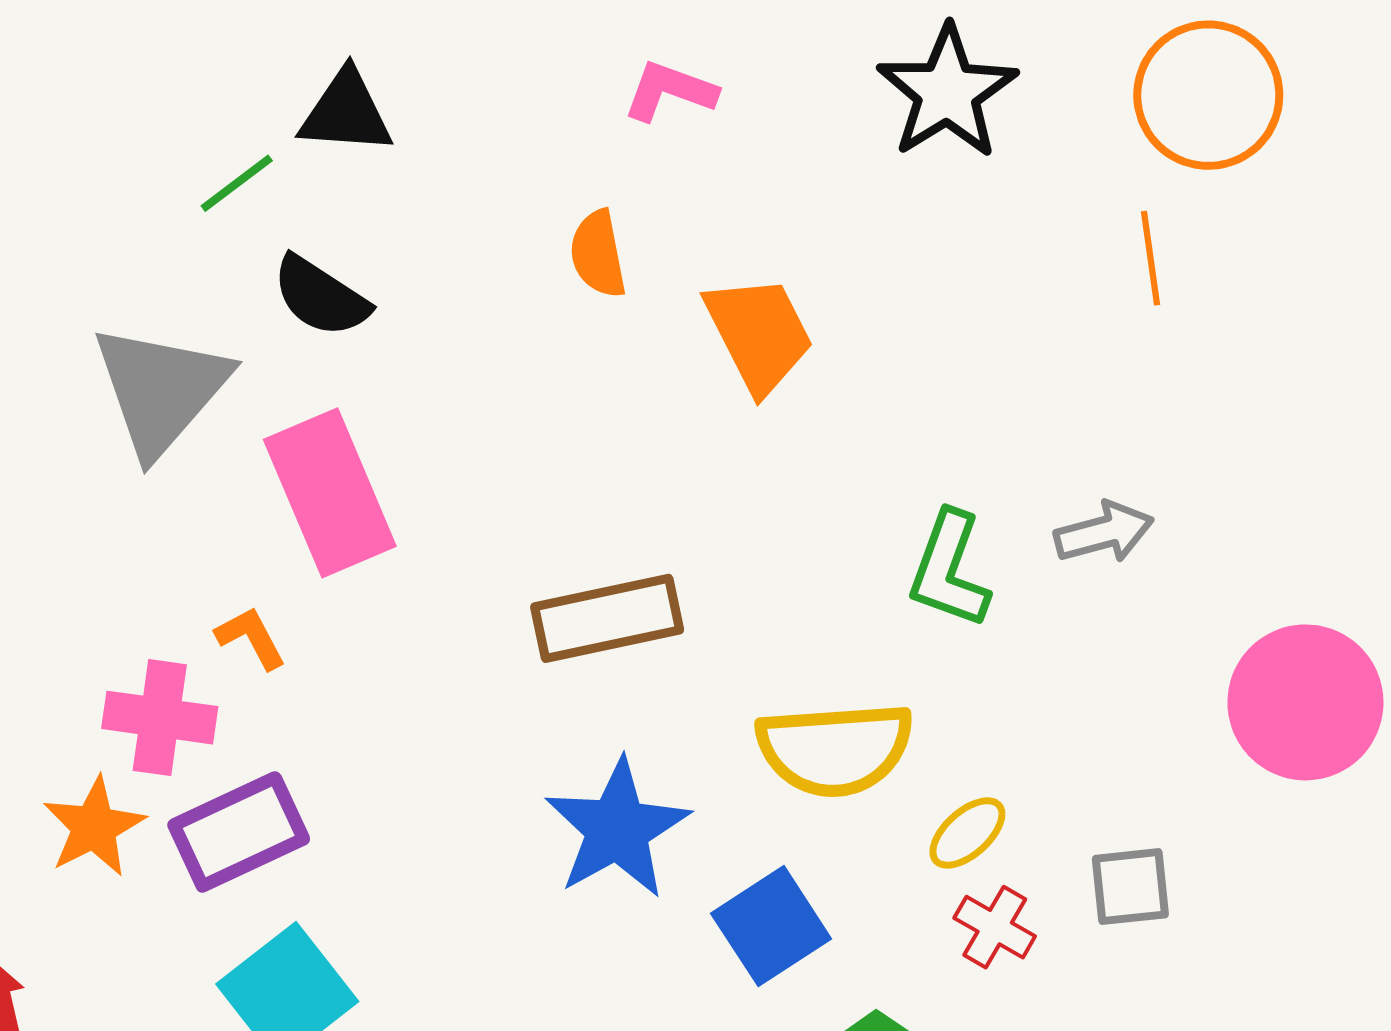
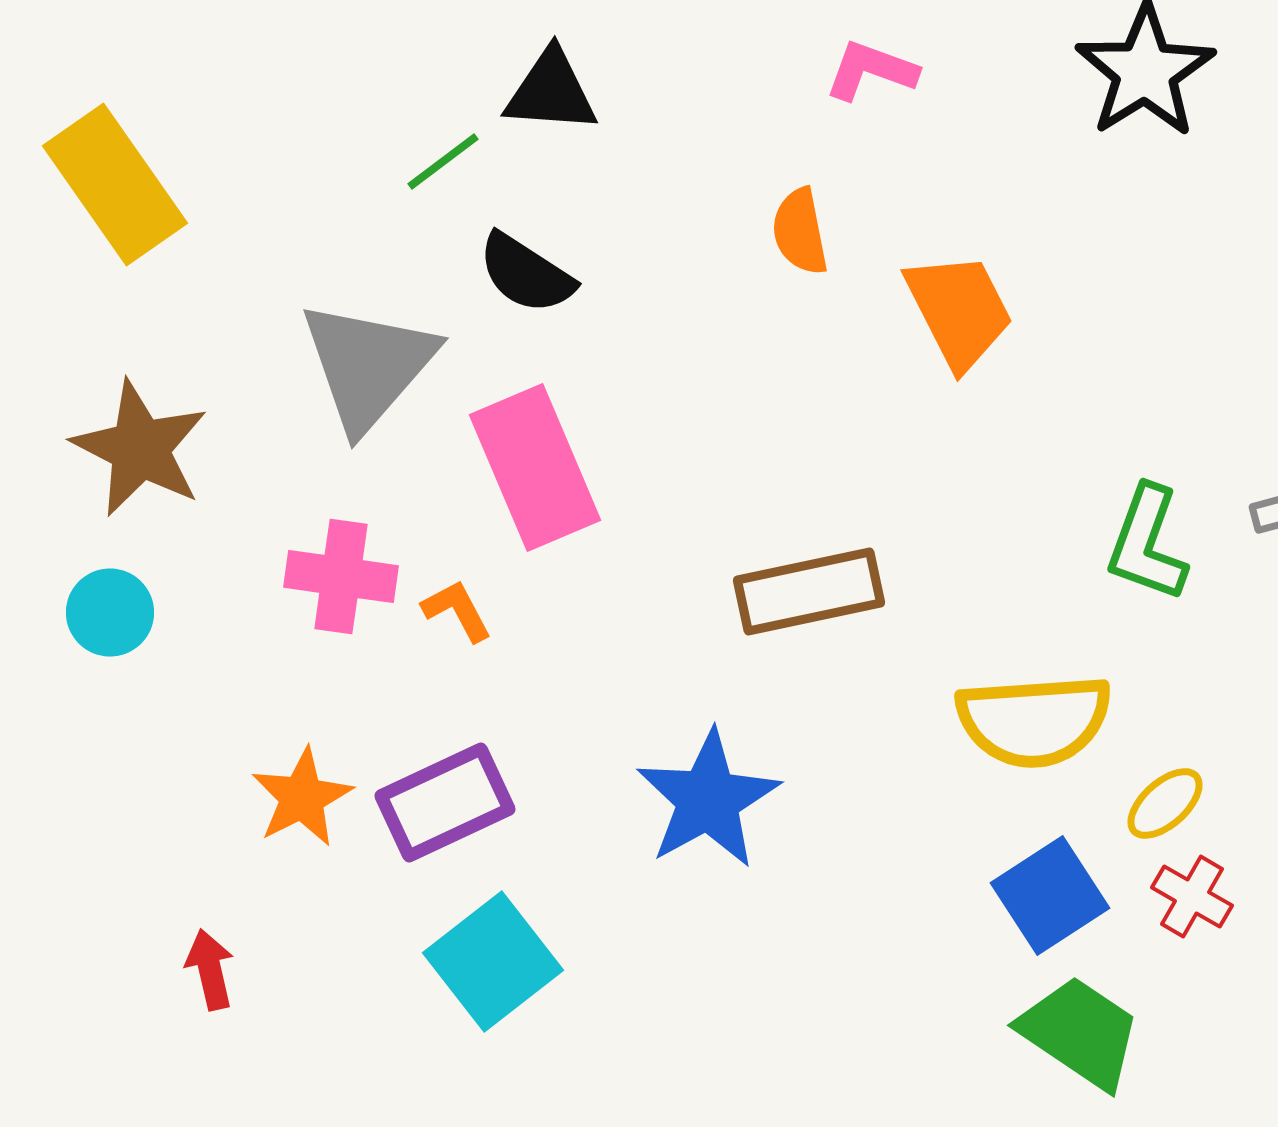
pink cross: (160, 718) -> (341, 577), moved
blue star: (617, 829) -> (708, 800), moved
blue square: (771, 926) -> (1050, 896), moved

